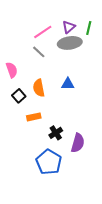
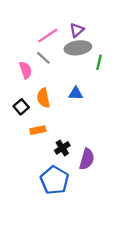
green line: (89, 28) -> (99, 62), moved
pink semicircle: (12, 70) -> (26, 70), moved

